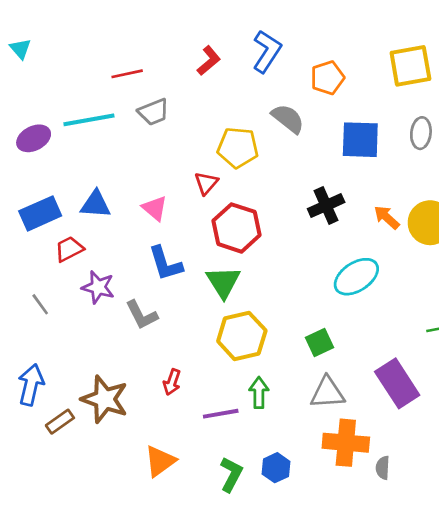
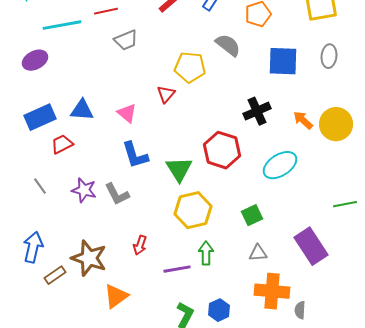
cyan line: (89, 120) -> (62, 25), moved
red hexagon: (236, 228) -> (222, 150), moved
purple star: (98, 287) -> (84, 190), moved
gray triangle: (327, 393) -> (258, 253), size x0.7
orange triangle: (160, 461) -> (116, 296), moved

